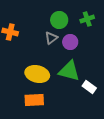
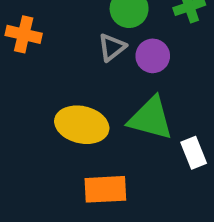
white rectangle: (89, 87) -> (194, 153), turned 32
orange rectangle: (34, 100) -> (105, 189), moved

